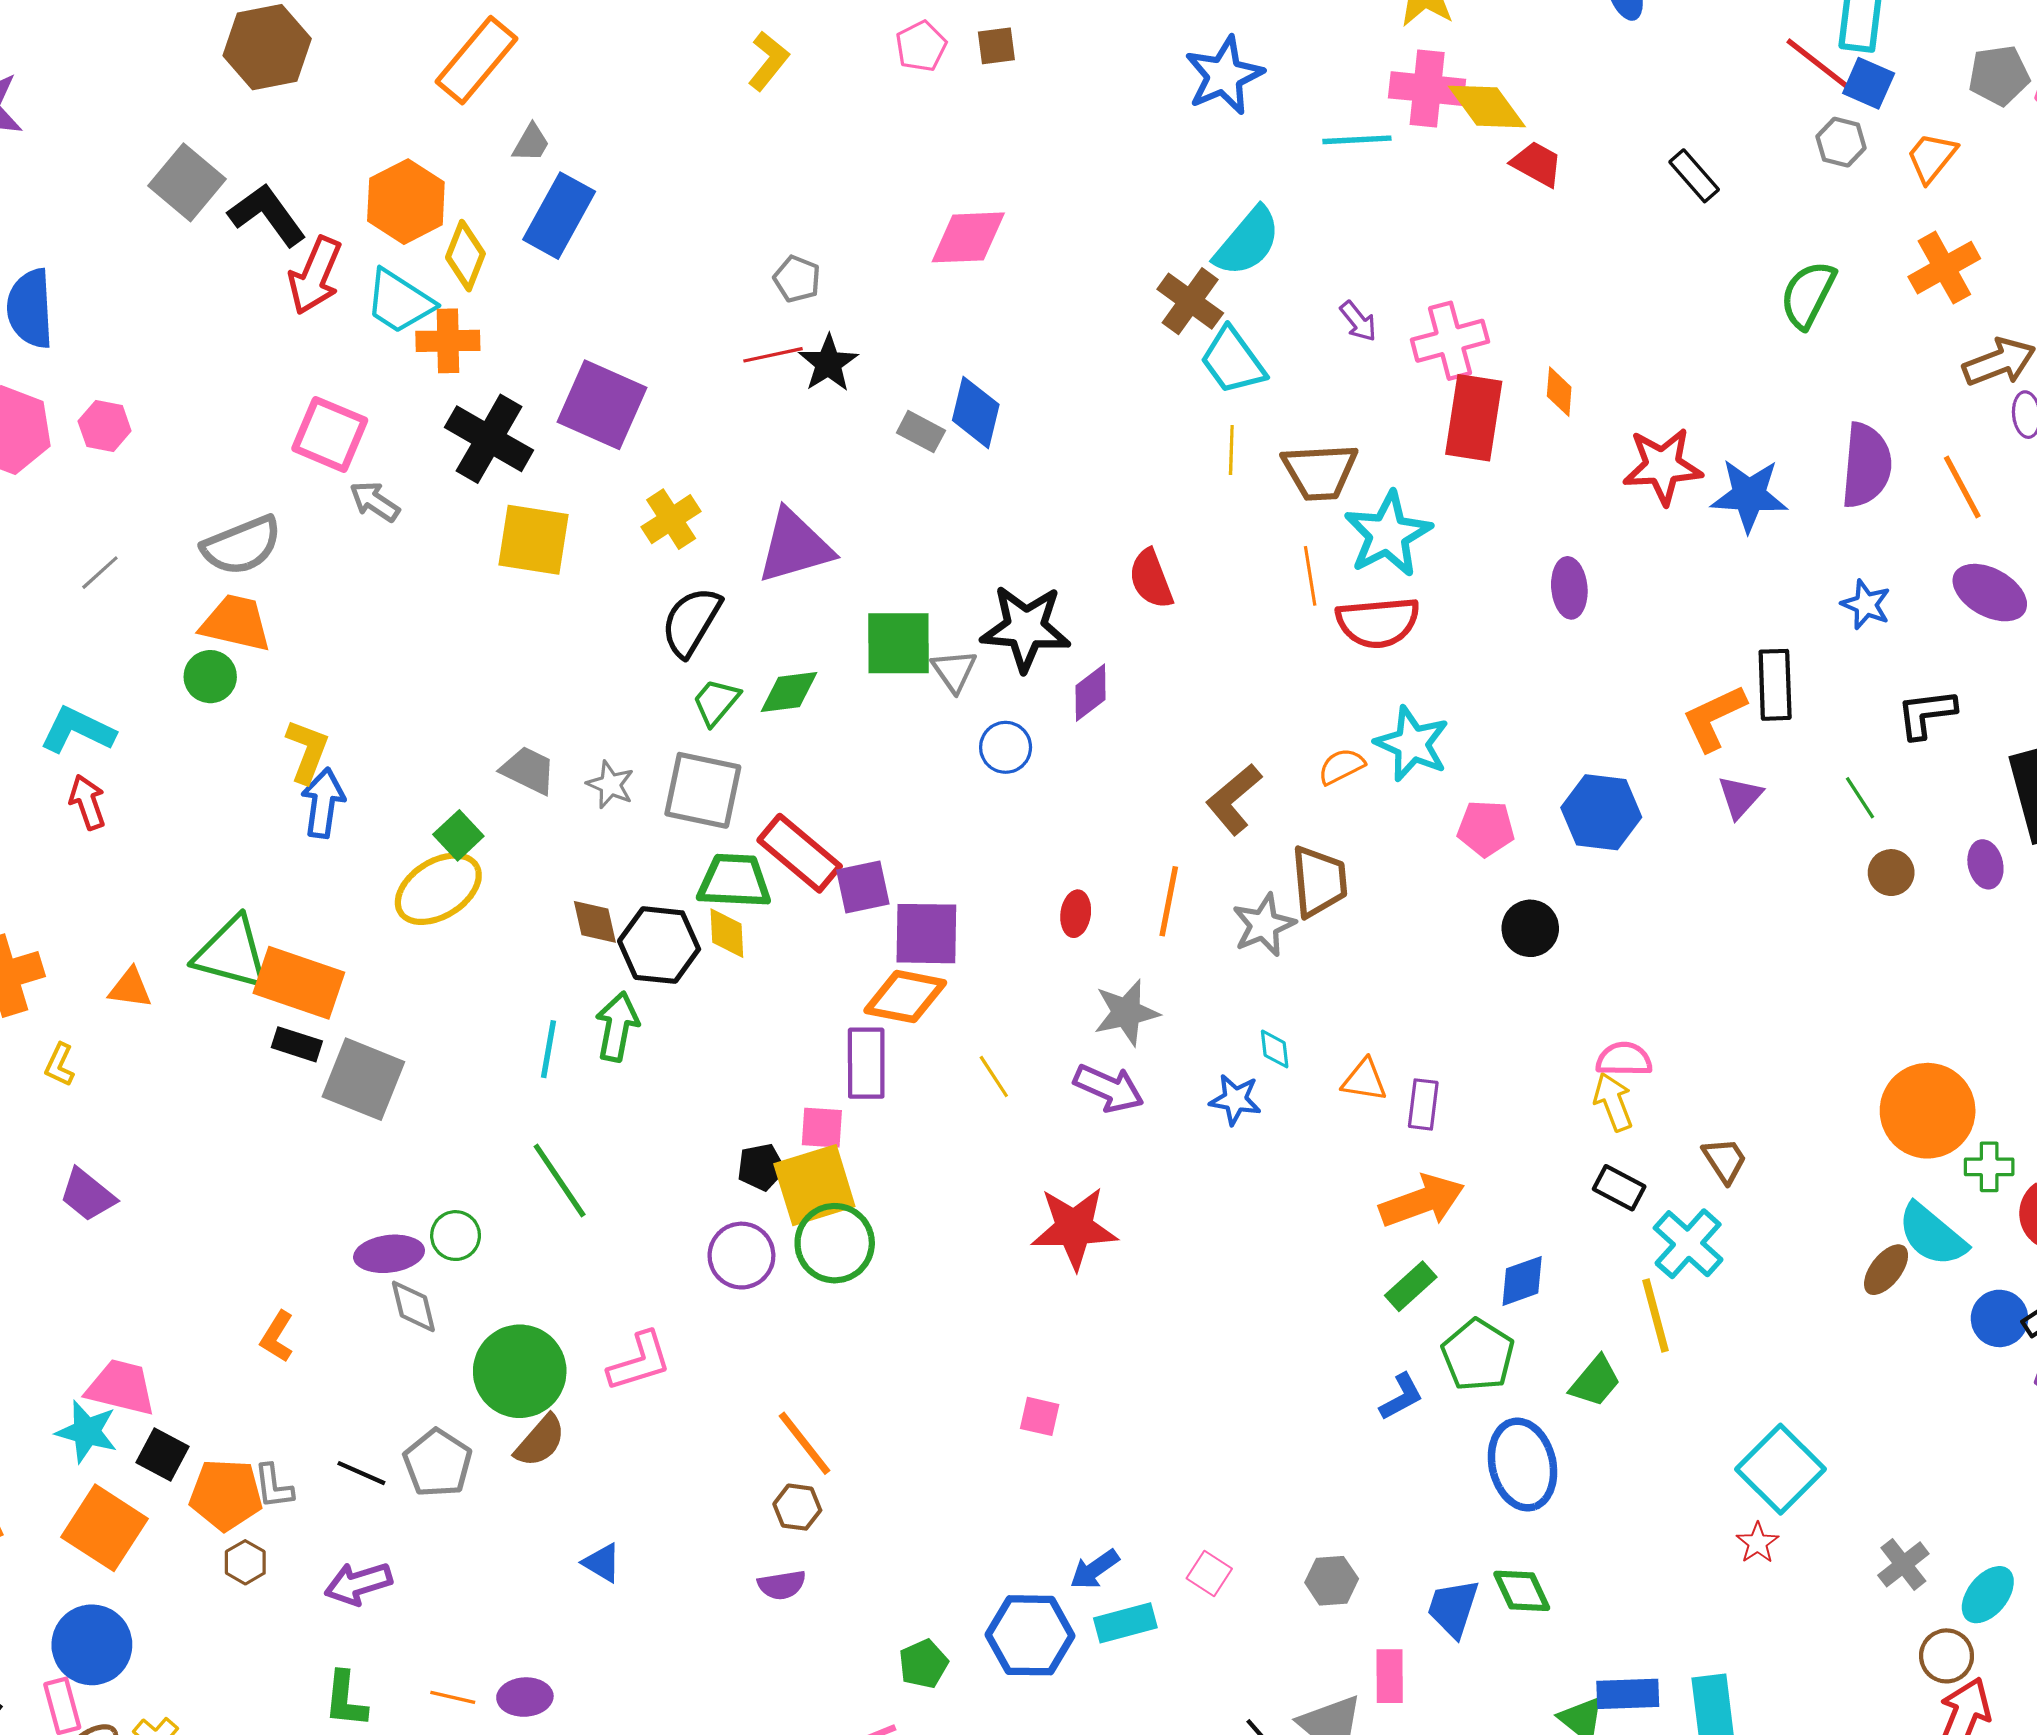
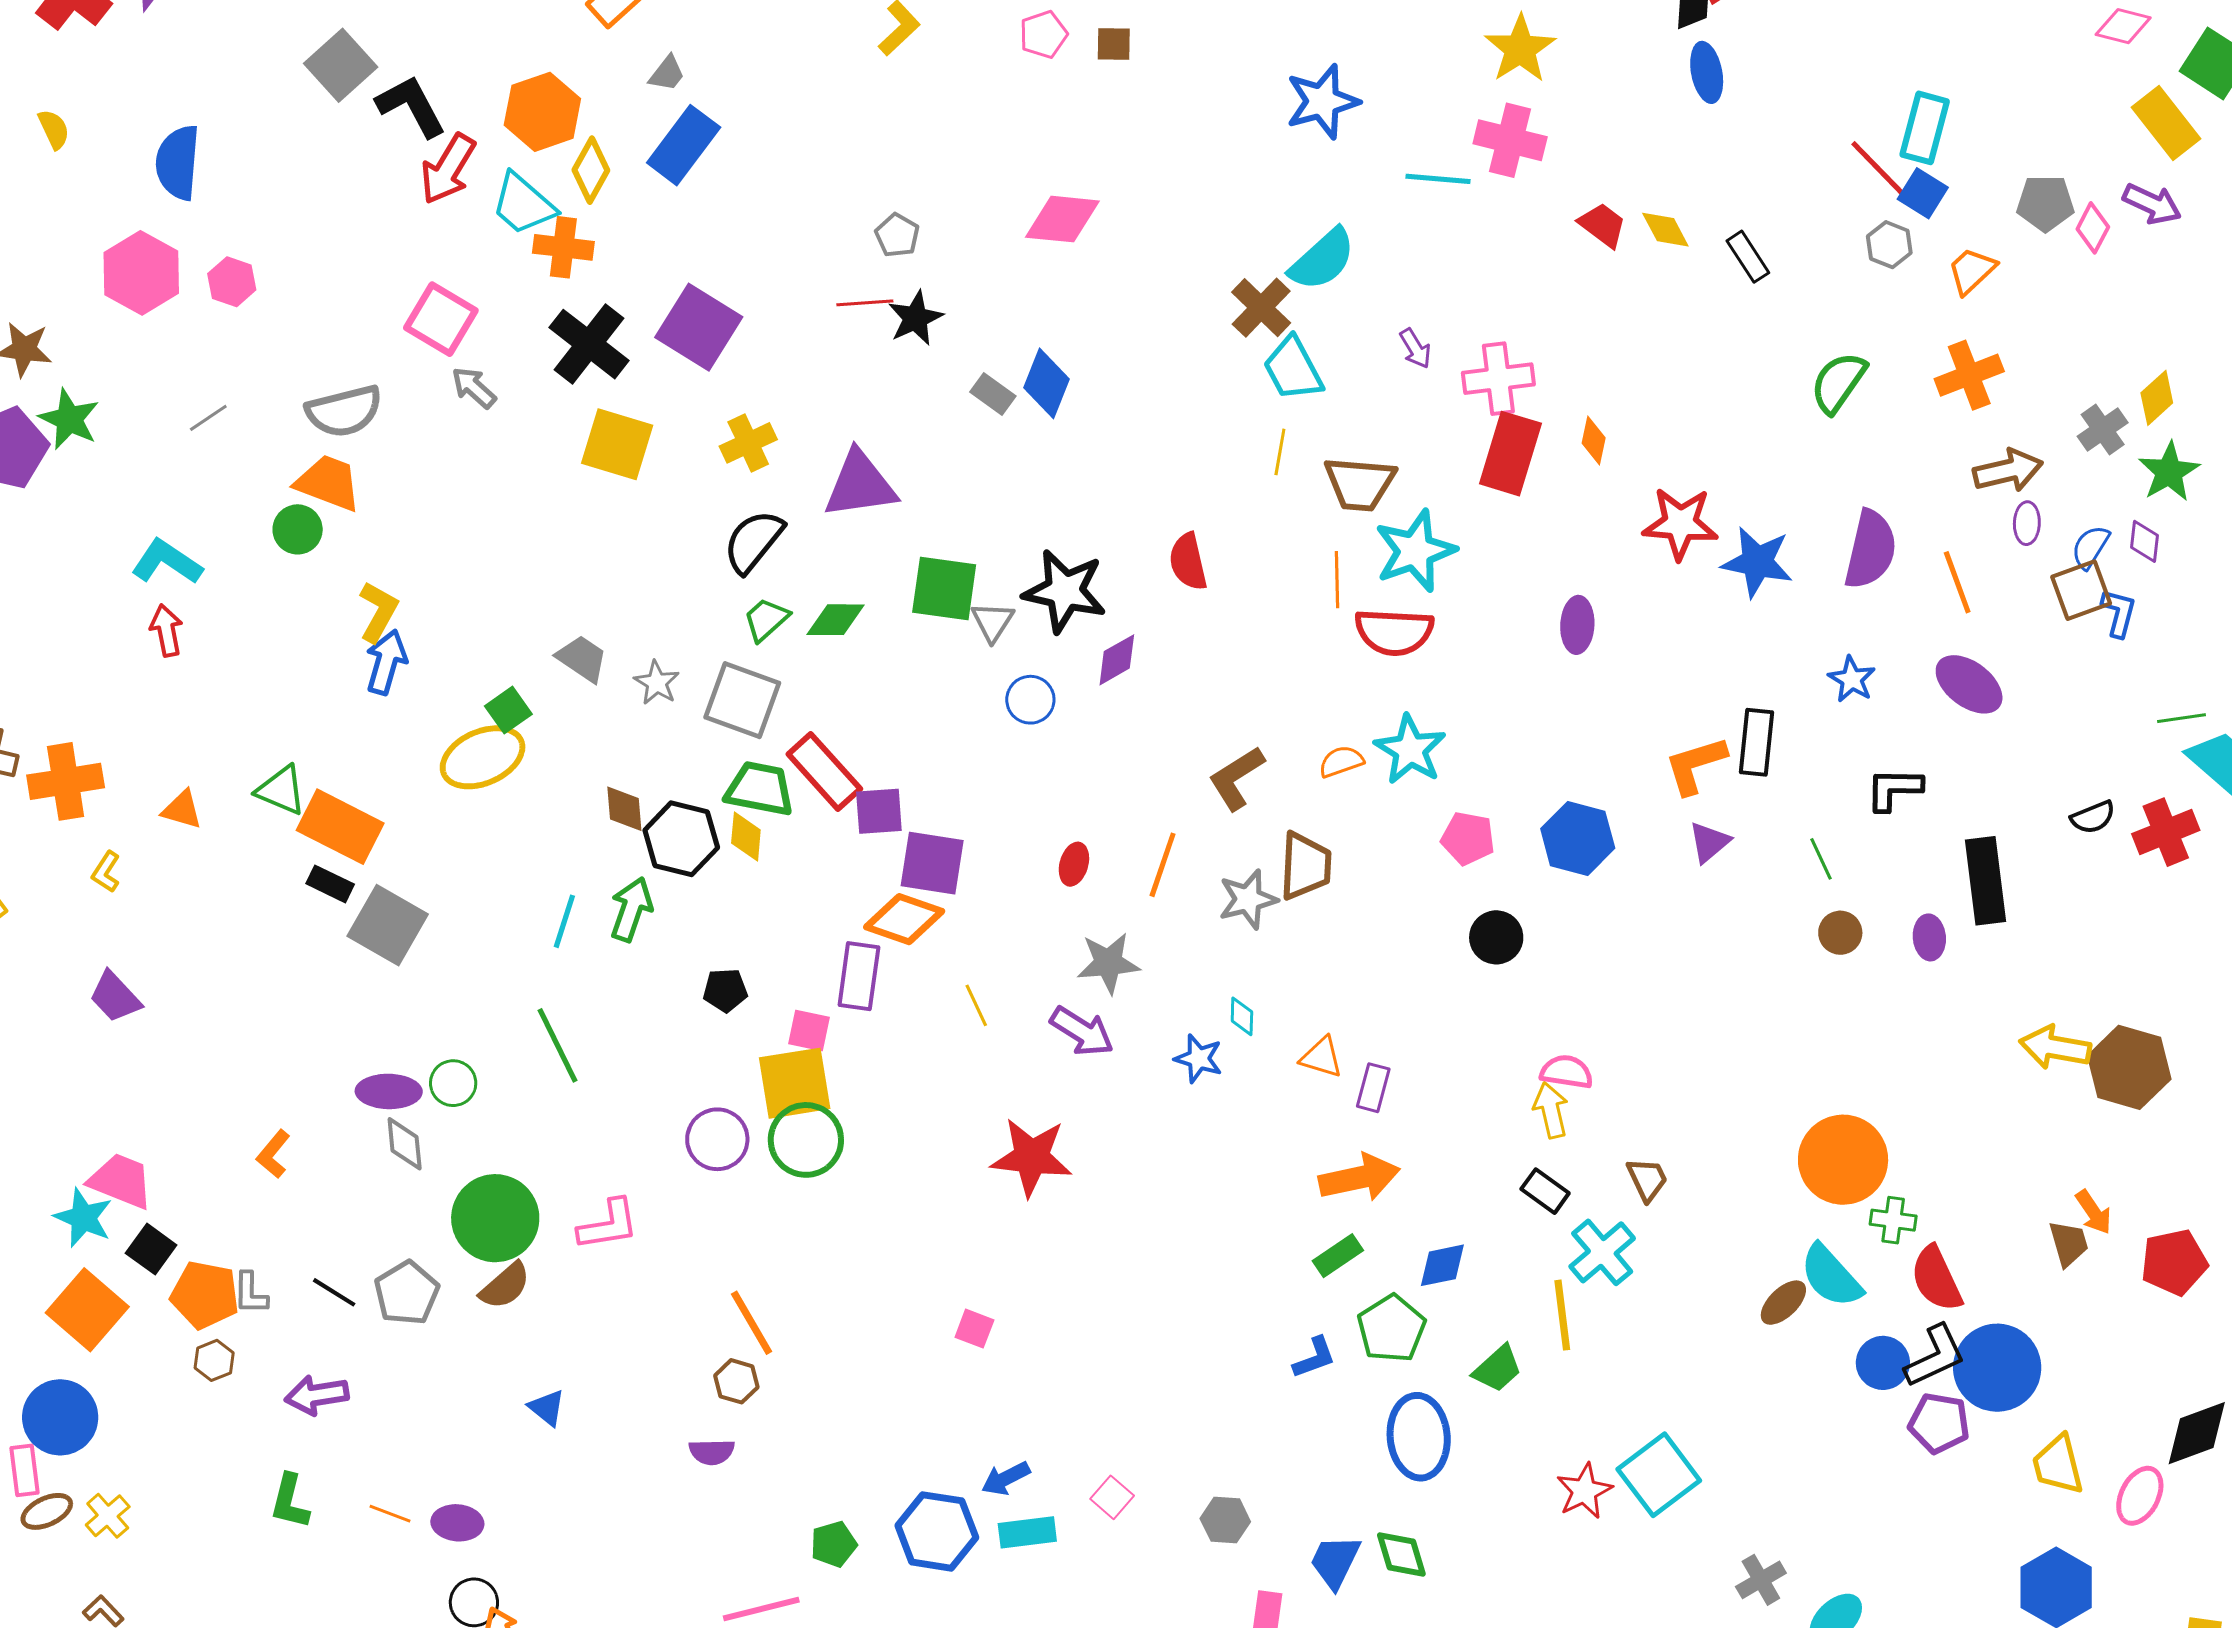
yellow diamond: (1487, 106) -> (1665, 230), moved, size x0.7
green triangle: (231, 953) -> (281, 790), size x0.7
black pentagon: (761, 1167) -> (725, 990), moved
red star: (1758, 1543) -> (1584, 1491), moved, size x1.4

